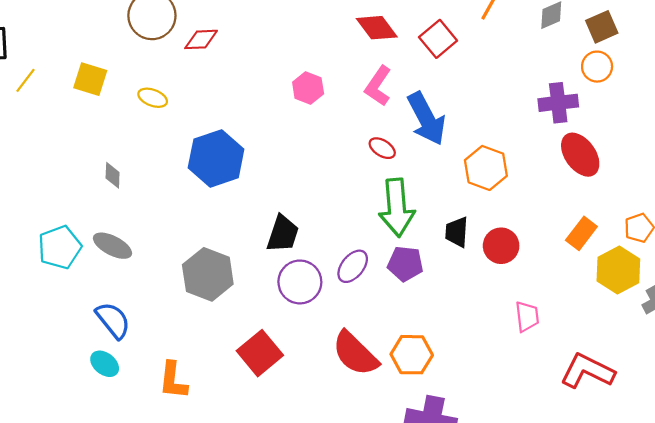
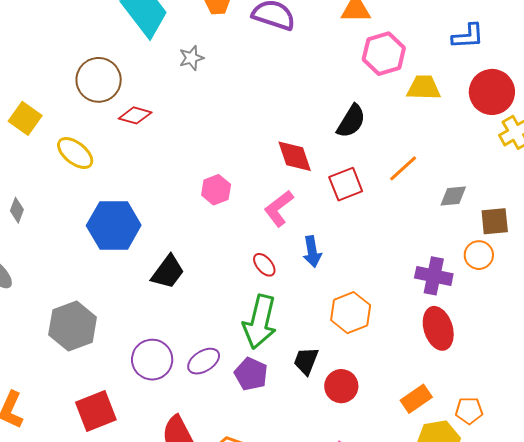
yellow ellipse: (153, 98) -> (75, 153), size x1.4
blue arrow: (426, 119) -> (312, 251), size x0.6
black trapezoid: (283, 234) -> (168, 272), moved

